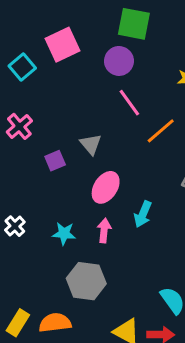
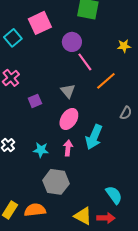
purple circle: (119, 61) -> (72, 42), moved
gray triangle: (91, 144) -> (68, 91), moved
cyan arrow: (143, 214) -> (94, 137), size x1.4

